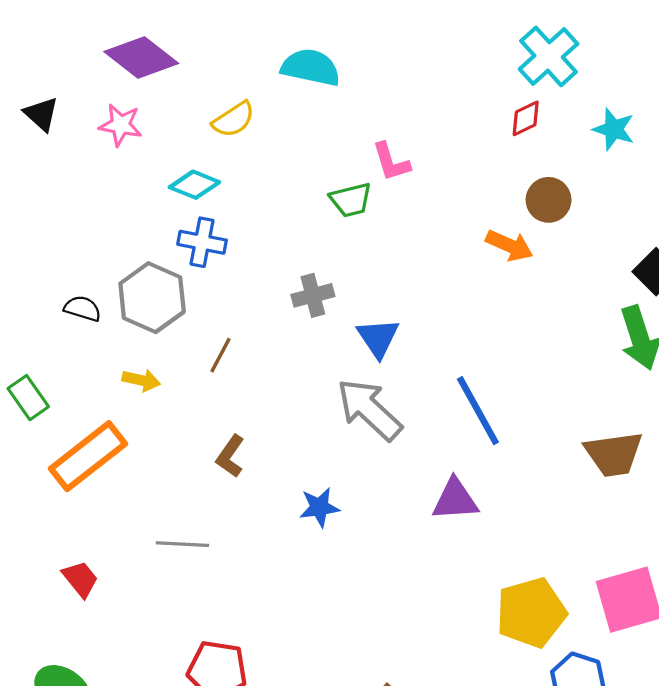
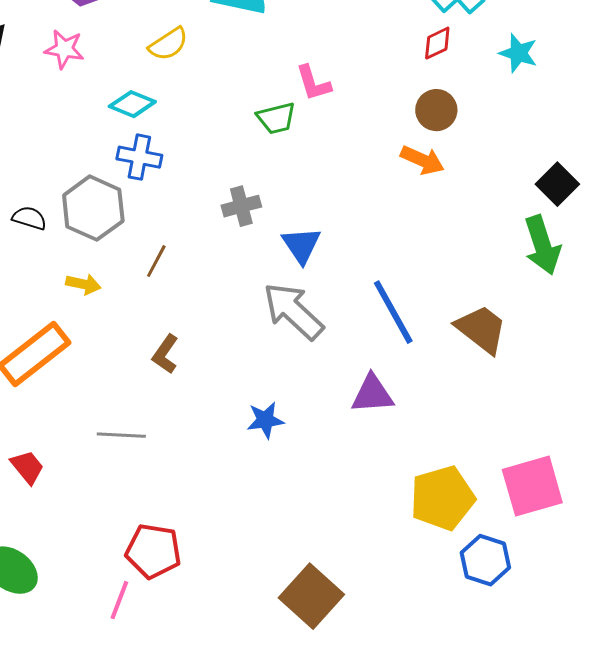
brown circle: (549, 200) -> (436, 110), moved
brown trapezoid: (614, 454) -> (481, 329), moved, turned -134
blue star: (319, 507) -> (265, 420), moved

